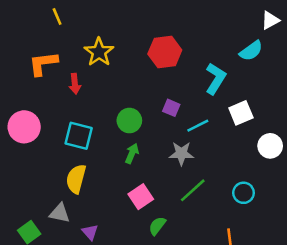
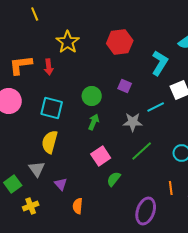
orange L-shape: (43, 63) -> (21, 65), moved
cyan line: (198, 126) -> (156, 107), moved
gray triangle: (60, 213) -> (37, 169), turned 42

